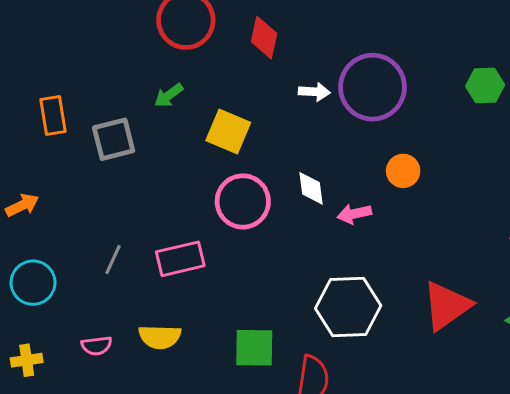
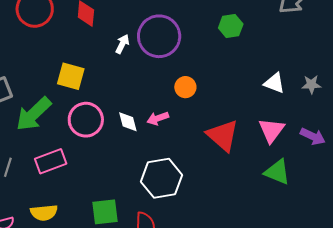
white arrow: (314, 92) -> (122, 44), turned -60
green arrow: (169, 95) -> (33, 114), moved, size x2.0
white diamond: (311, 188) -> (128, 122), moved
red triangle: (447, 306) -> (223, 135), moved, turned -36

